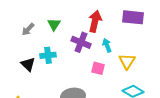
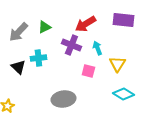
red arrow: (95, 21) -> (85, 24), turned -135
green triangle: (54, 24) -> (44, 27), turned 32
gray arrow: (28, 29) -> (18, 32), size x1.5

